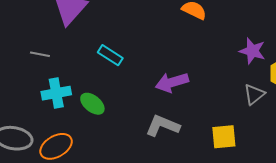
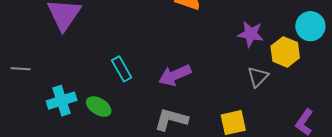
gray line: (40, 54) -> (21, 69), moved
cyan rectangle: (110, 55) -> (122, 69), moved, turned 35

